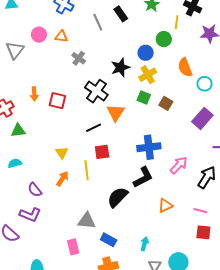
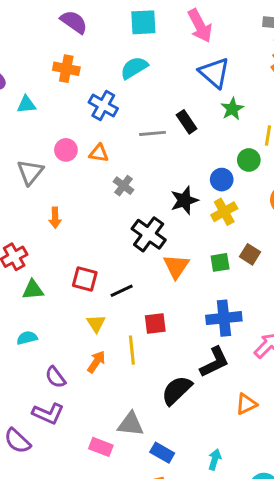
gray line: (98, 22) -> (153, 133), turned -72
orange arrow: (34, 94) -> (55, 218), moved
green square: (144, 97) -> (220, 262), moved, turned -32
red square: (57, 101) -> (85, 279), moved
black line: (94, 128) -> (122, 291), moved
pink rectangle: (73, 247) -> (101, 447), moved, turned -56

